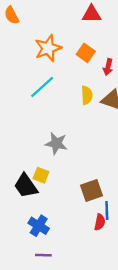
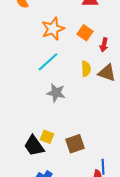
gray star: (56, 143) -> (56, 93), moved
brown square: (92, 190) -> (75, 144), moved

